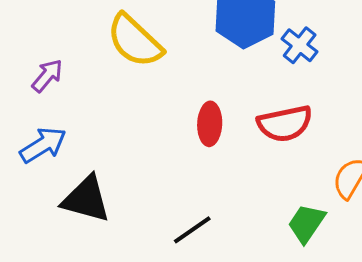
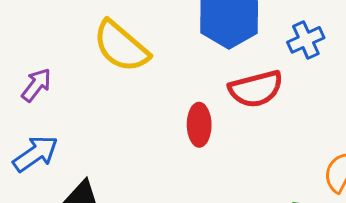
blue cross: (300, 45) -> (306, 40), moved, turned 30
red semicircle: (285, 124) -> (256, 89), moved

